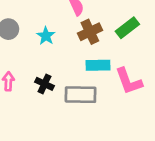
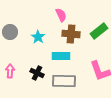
brown cross: (90, 32) -> (71, 34), turned 30
cyan rectangle: (98, 65) -> (61, 56), moved

